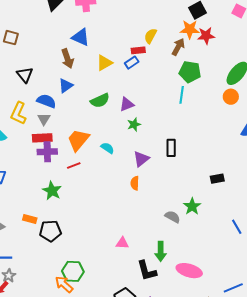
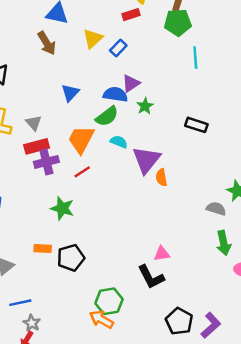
blue rectangle: (132, 63) -> (118, 48), moved
green pentagon: (190, 72) -> (178, 22), moved
blue triangle: (66, 86) -> (70, 93), moved
blue semicircle: (46, 101) -> (115, 94), moved
green semicircle: (100, 101) -> (107, 116), moved
black rectangle: (171, 148) -> (196, 125), turned -60
purple triangle: (141, 159) -> (146, 160), moved, size x1.4
green arrow: (161, 251) -> (224, 243), moved
black L-shape: (147, 271) -> (151, 277), moved

